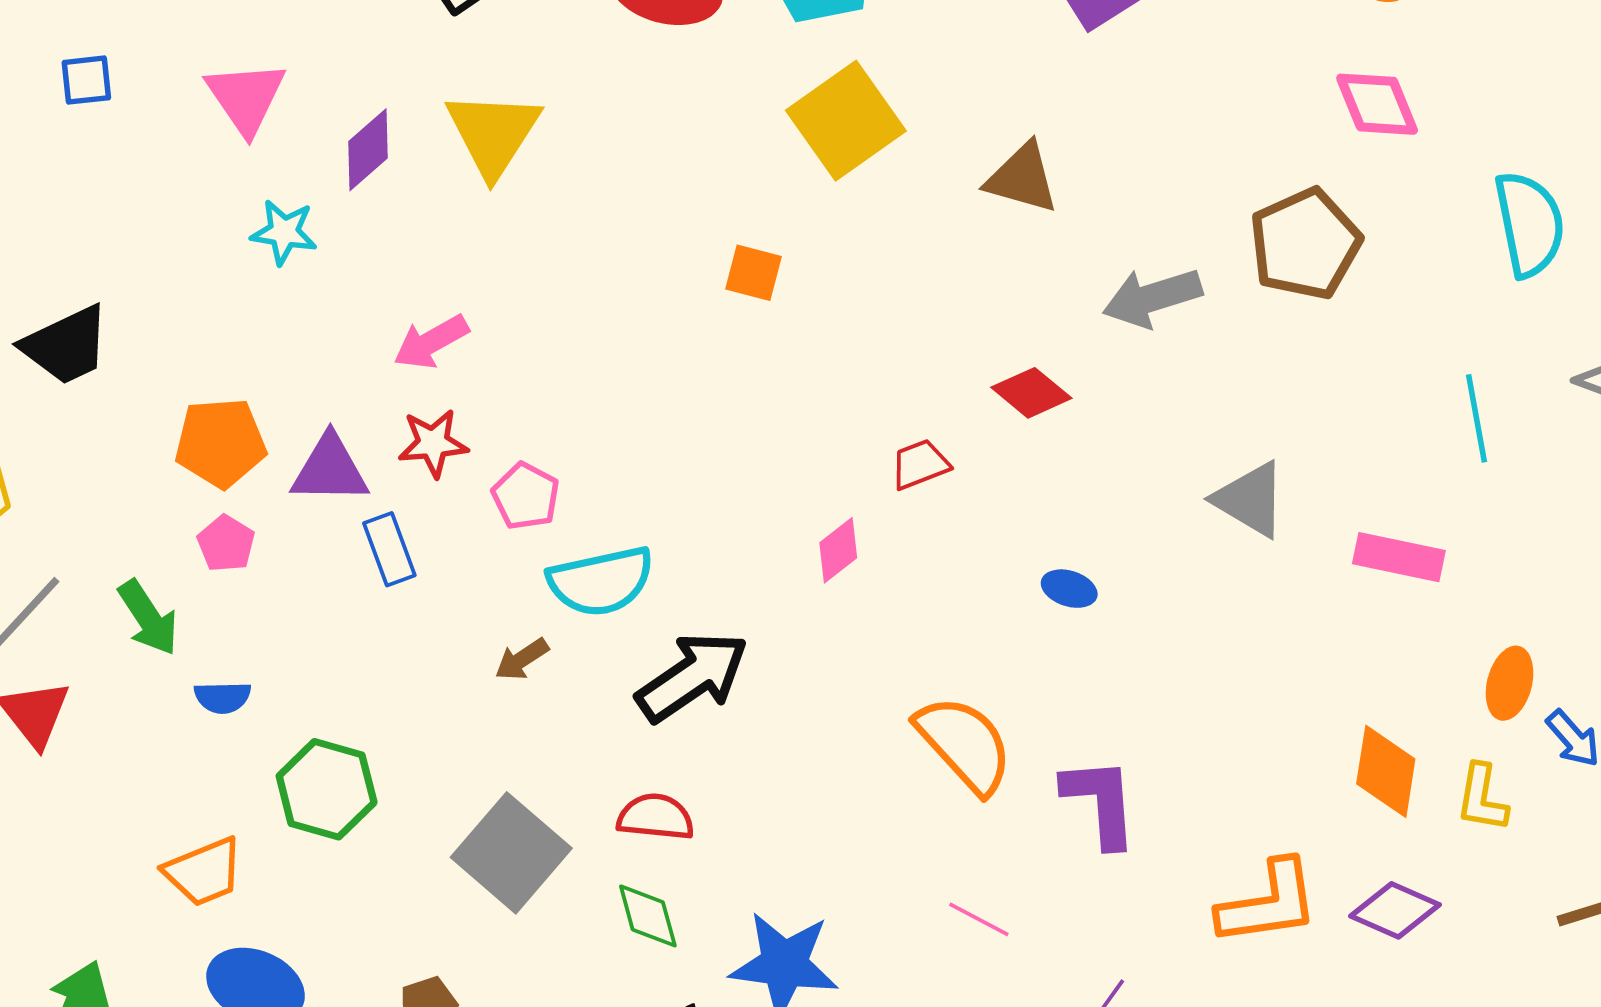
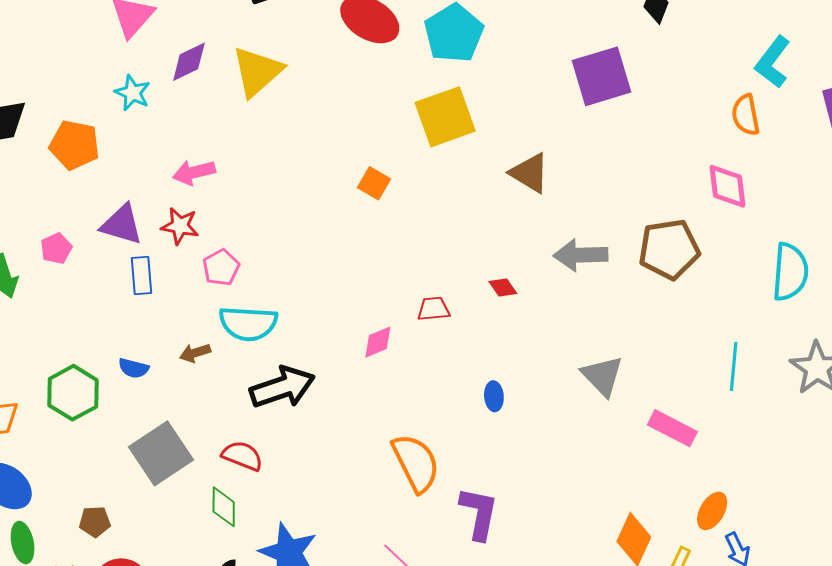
red diamond: (1031, 393) -> (503, 287), size x0.7
orange pentagon: (221, 443) -> (74, 145), moved
blue ellipse: (1069, 589) -> (494, 396), turned 52
blue semicircle: (223, 697) -> (134, 368), moved

